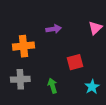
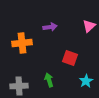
red square: (75, 62) -> (70, 58), turned 35
gray cross: (20, 79) -> (19, 86), moved

